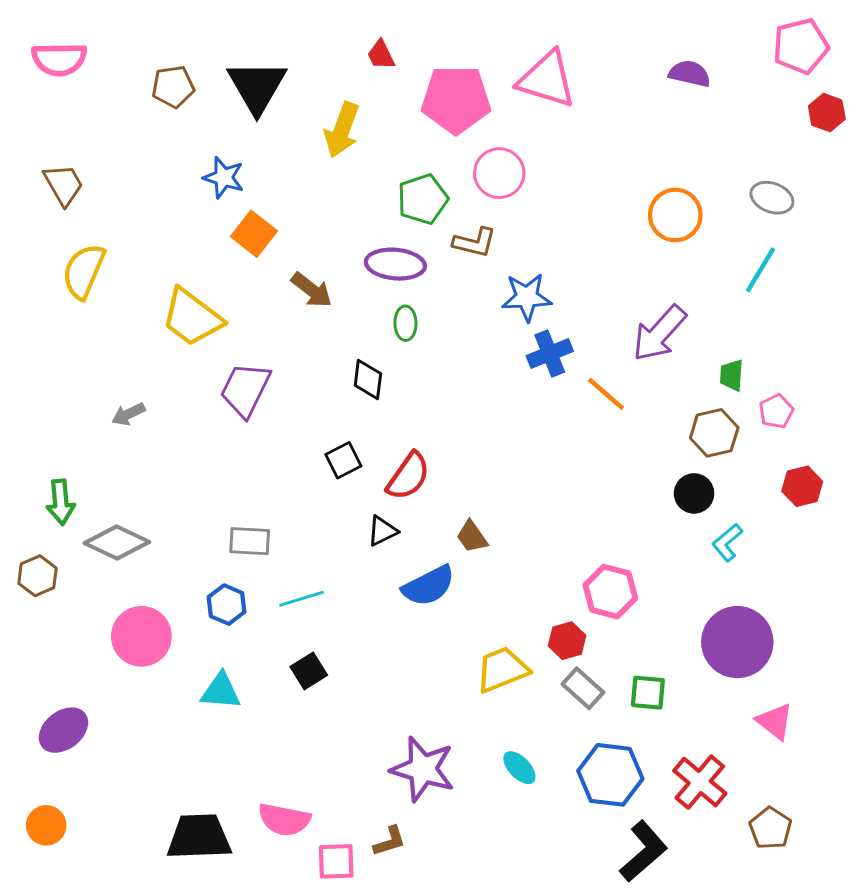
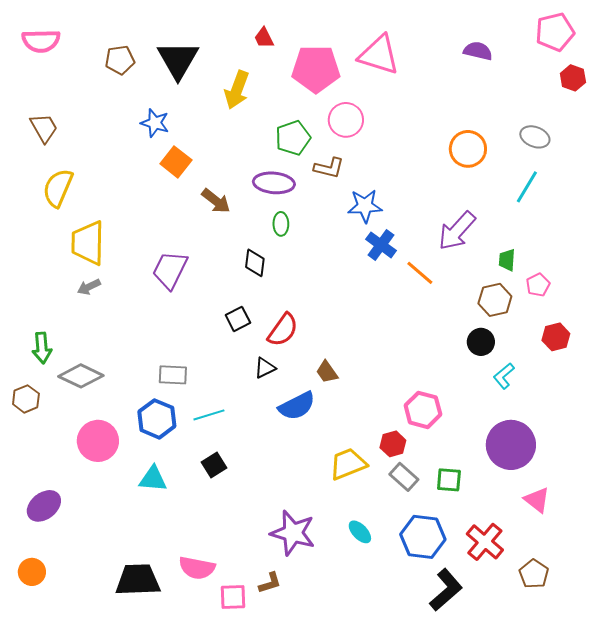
yellow trapezoid: (192, 317) -> (88, 243), moved, turned 54
blue cross: (550, 354) -> (381, 245), turned -32
blue hexagon: (227, 605) -> (157, 419), size x1.4

